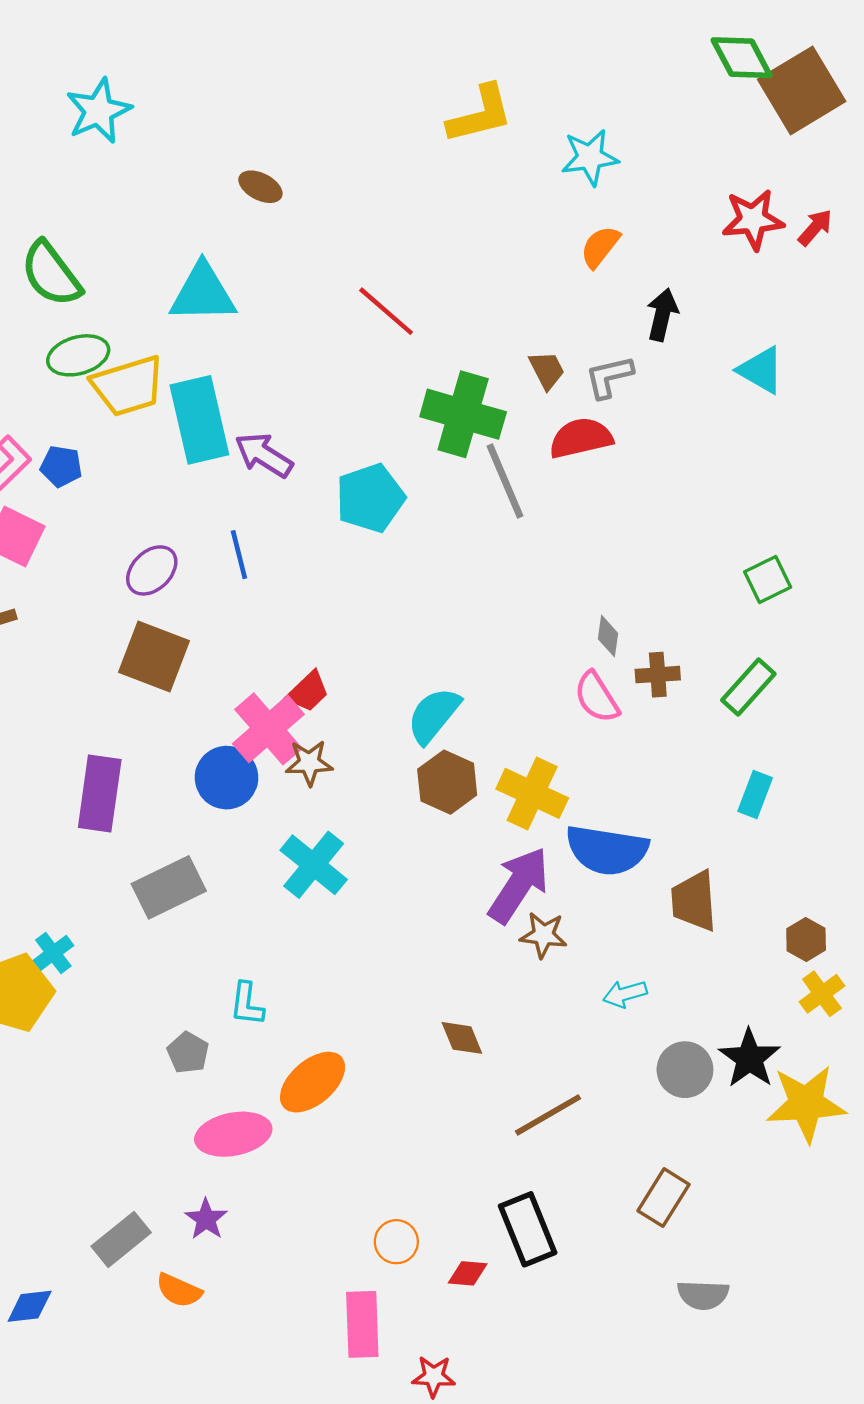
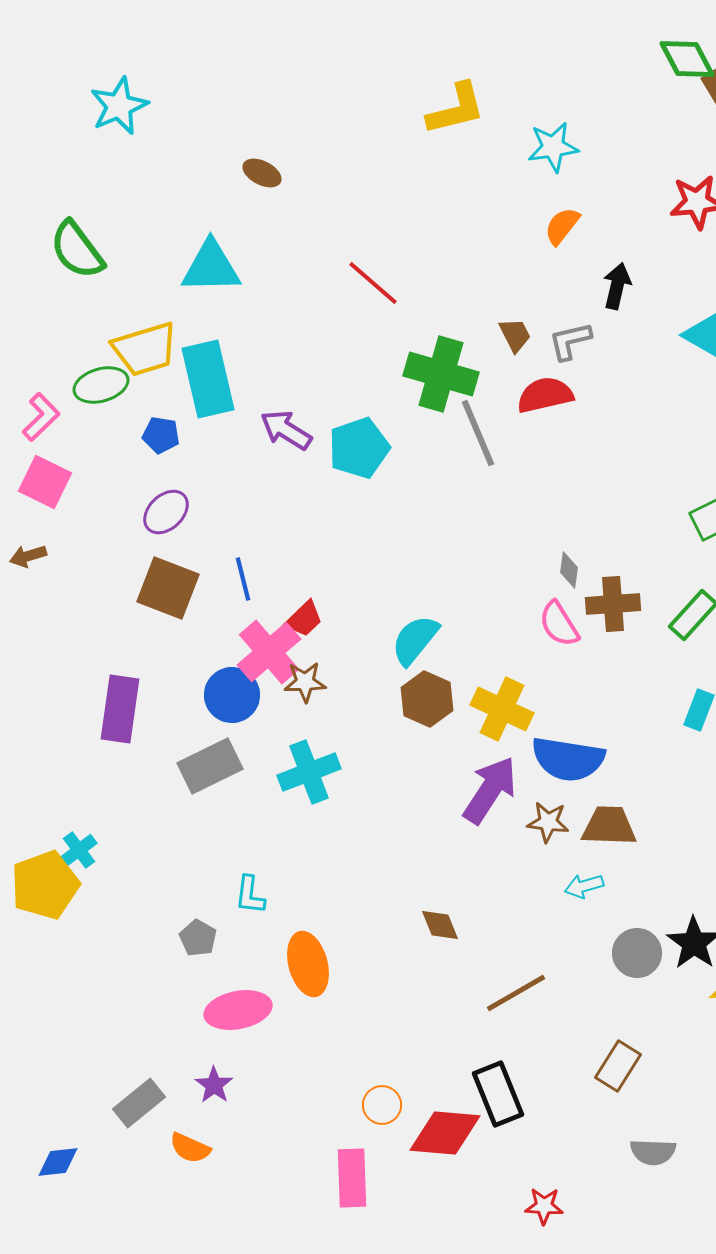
green ellipse: (78, 355) -> (101, 385), moved
purple arrow: (264, 455) -> (286, 430), moved
blue pentagon: (61, 466) -> (161, 435), moved
blue line: (239, 555) -> (243, 579), moved
brown cross: (658, 675) -> (613, 604), size x1.4
cyan cross: (314, 865) -> (309, 772), turned 30
gray rectangle: (169, 887) -> (210, 766), moved
brown trapezoid: (694, 901) -> (609, 826), moved, turned 96
brown star: (543, 935) -> (548, 822), moved
orange ellipse: (313, 1082) -> (308, 964), turned -64
red diamond: (468, 1273) -> (445, 1133), size x2.0
red star: (434, 1376) -> (544, 1206), moved

